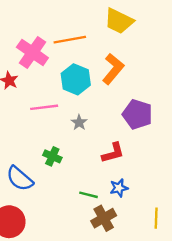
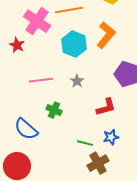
pink line: (44, 107) -> (41, 80), moved

